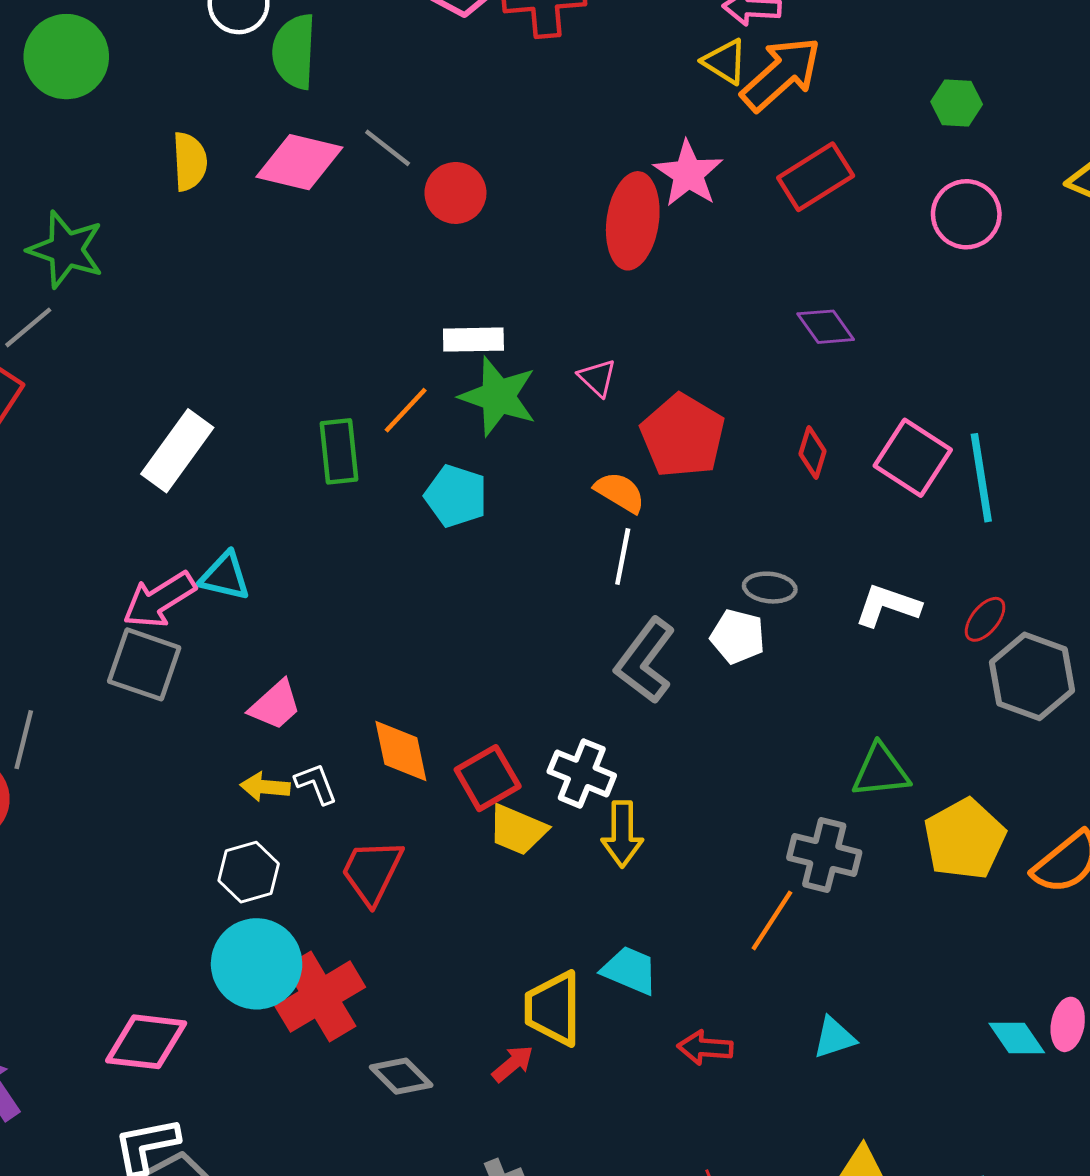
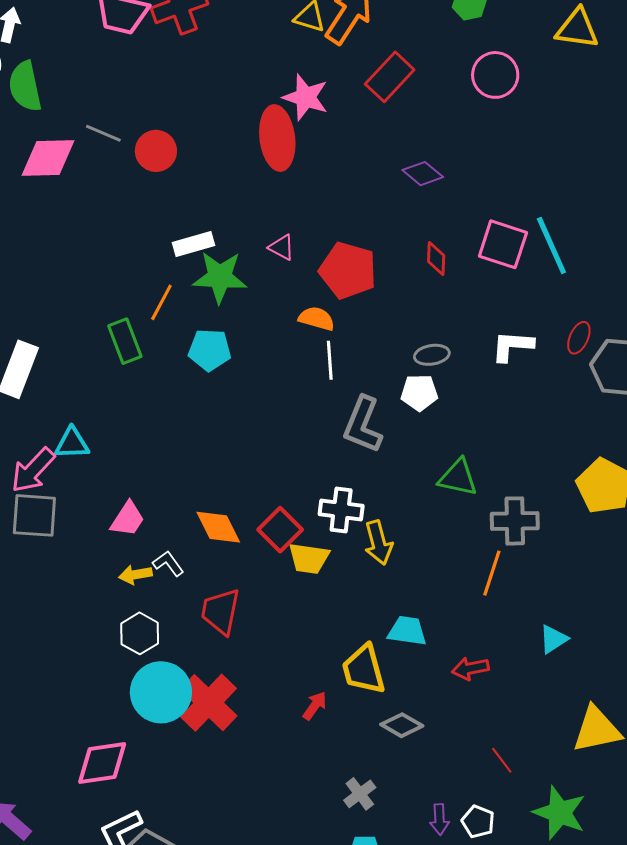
green triangle: (881, 771) -> (458, 478), moved, turned 33
red arrow: (513, 1064) -> (315, 706), moved
gray diamond: (401, 1076) -> (402, 725), moved

